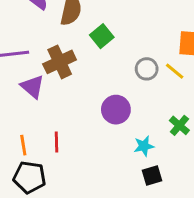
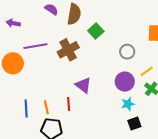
yellow line: (175, 71) -> (147, 71), moved, turned -72
purple triangle: (32, 87) -> (83, 85), moved
purple circle: (116, 110) -> (125, 82), moved

